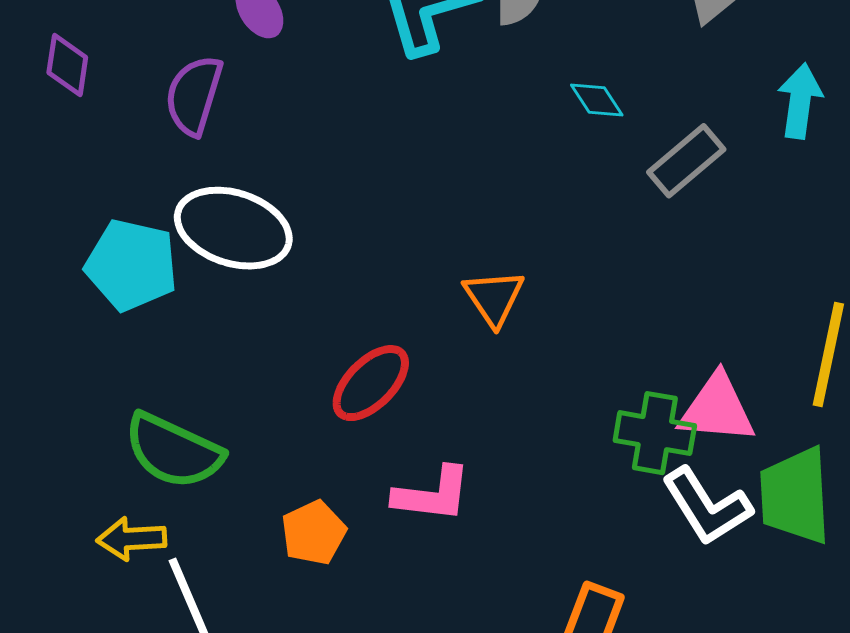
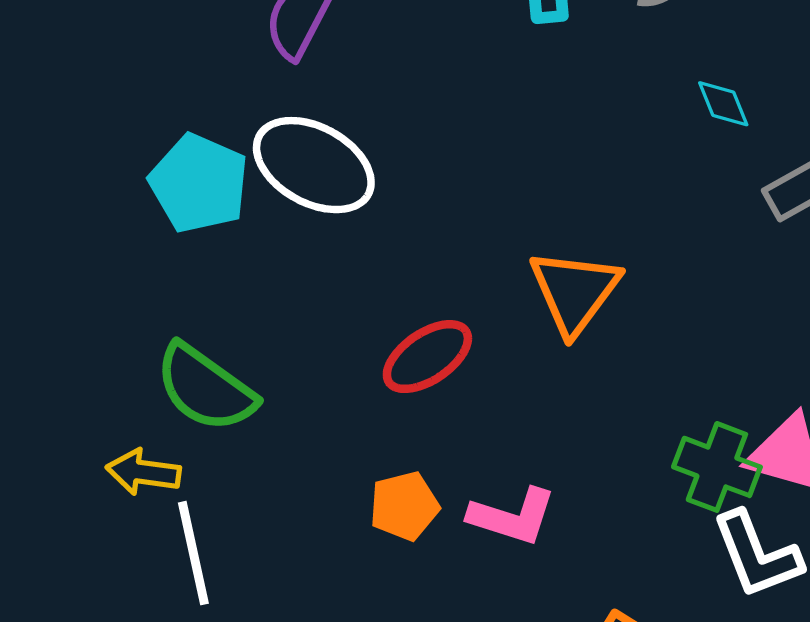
orange triangle: (494, 298) -> (575, 291), size x1.4
pink L-shape: (432, 494) -> (512, 516), moved
orange pentagon: (314, 533) -> (404, 506), moved

